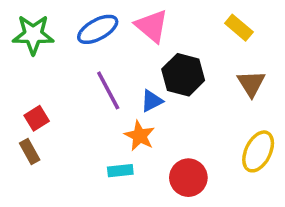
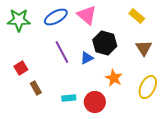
orange star: (140, 136) -> (114, 78), moved
brown rectangle: (30, 151) -> (36, 88), moved
red circle: (188, 178) -> (95, 102), moved

